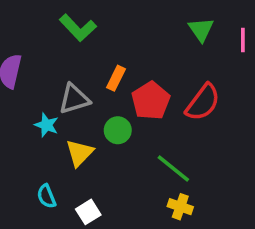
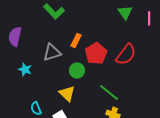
cyan star: (47, 125) -> (25, 69), moved
yellow triangle: (80, 153) -> (67, 93), moved, turned -30

